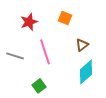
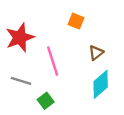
red star: (29, 22) -> (20, 37), moved, size x1.4
gray line: (15, 56) -> (21, 81), moved

